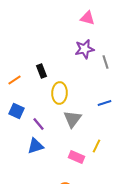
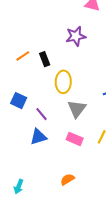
purple star: (84, 49) -> (76, 36), moved
orange line: (14, 80) -> (23, 56), moved
pink rectangle: (76, 157) -> (75, 139), moved

